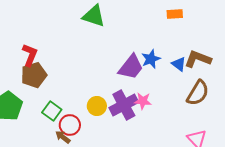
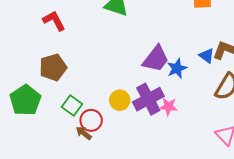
red L-shape: (30, 55) -> (54, 21), moved, turned -50
blue star: (151, 59) -> (177, 68), moved
pink star: (143, 101) -> (168, 107), moved

